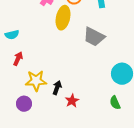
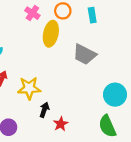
yellow star: (36, 81) -> (29, 88), moved
green semicircle: (115, 103) -> (107, 126), size x1.5

